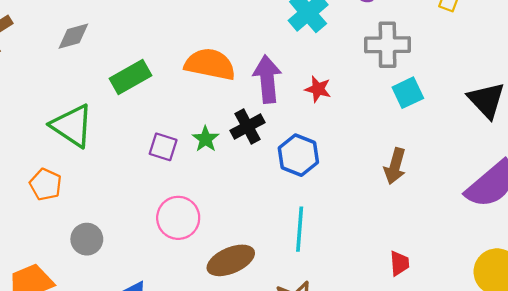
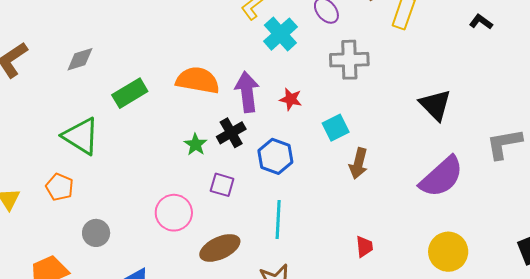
cyan square: (408, 93) -> (336, 128), moved
purple square: (163, 147) -> (222, 185), moved

